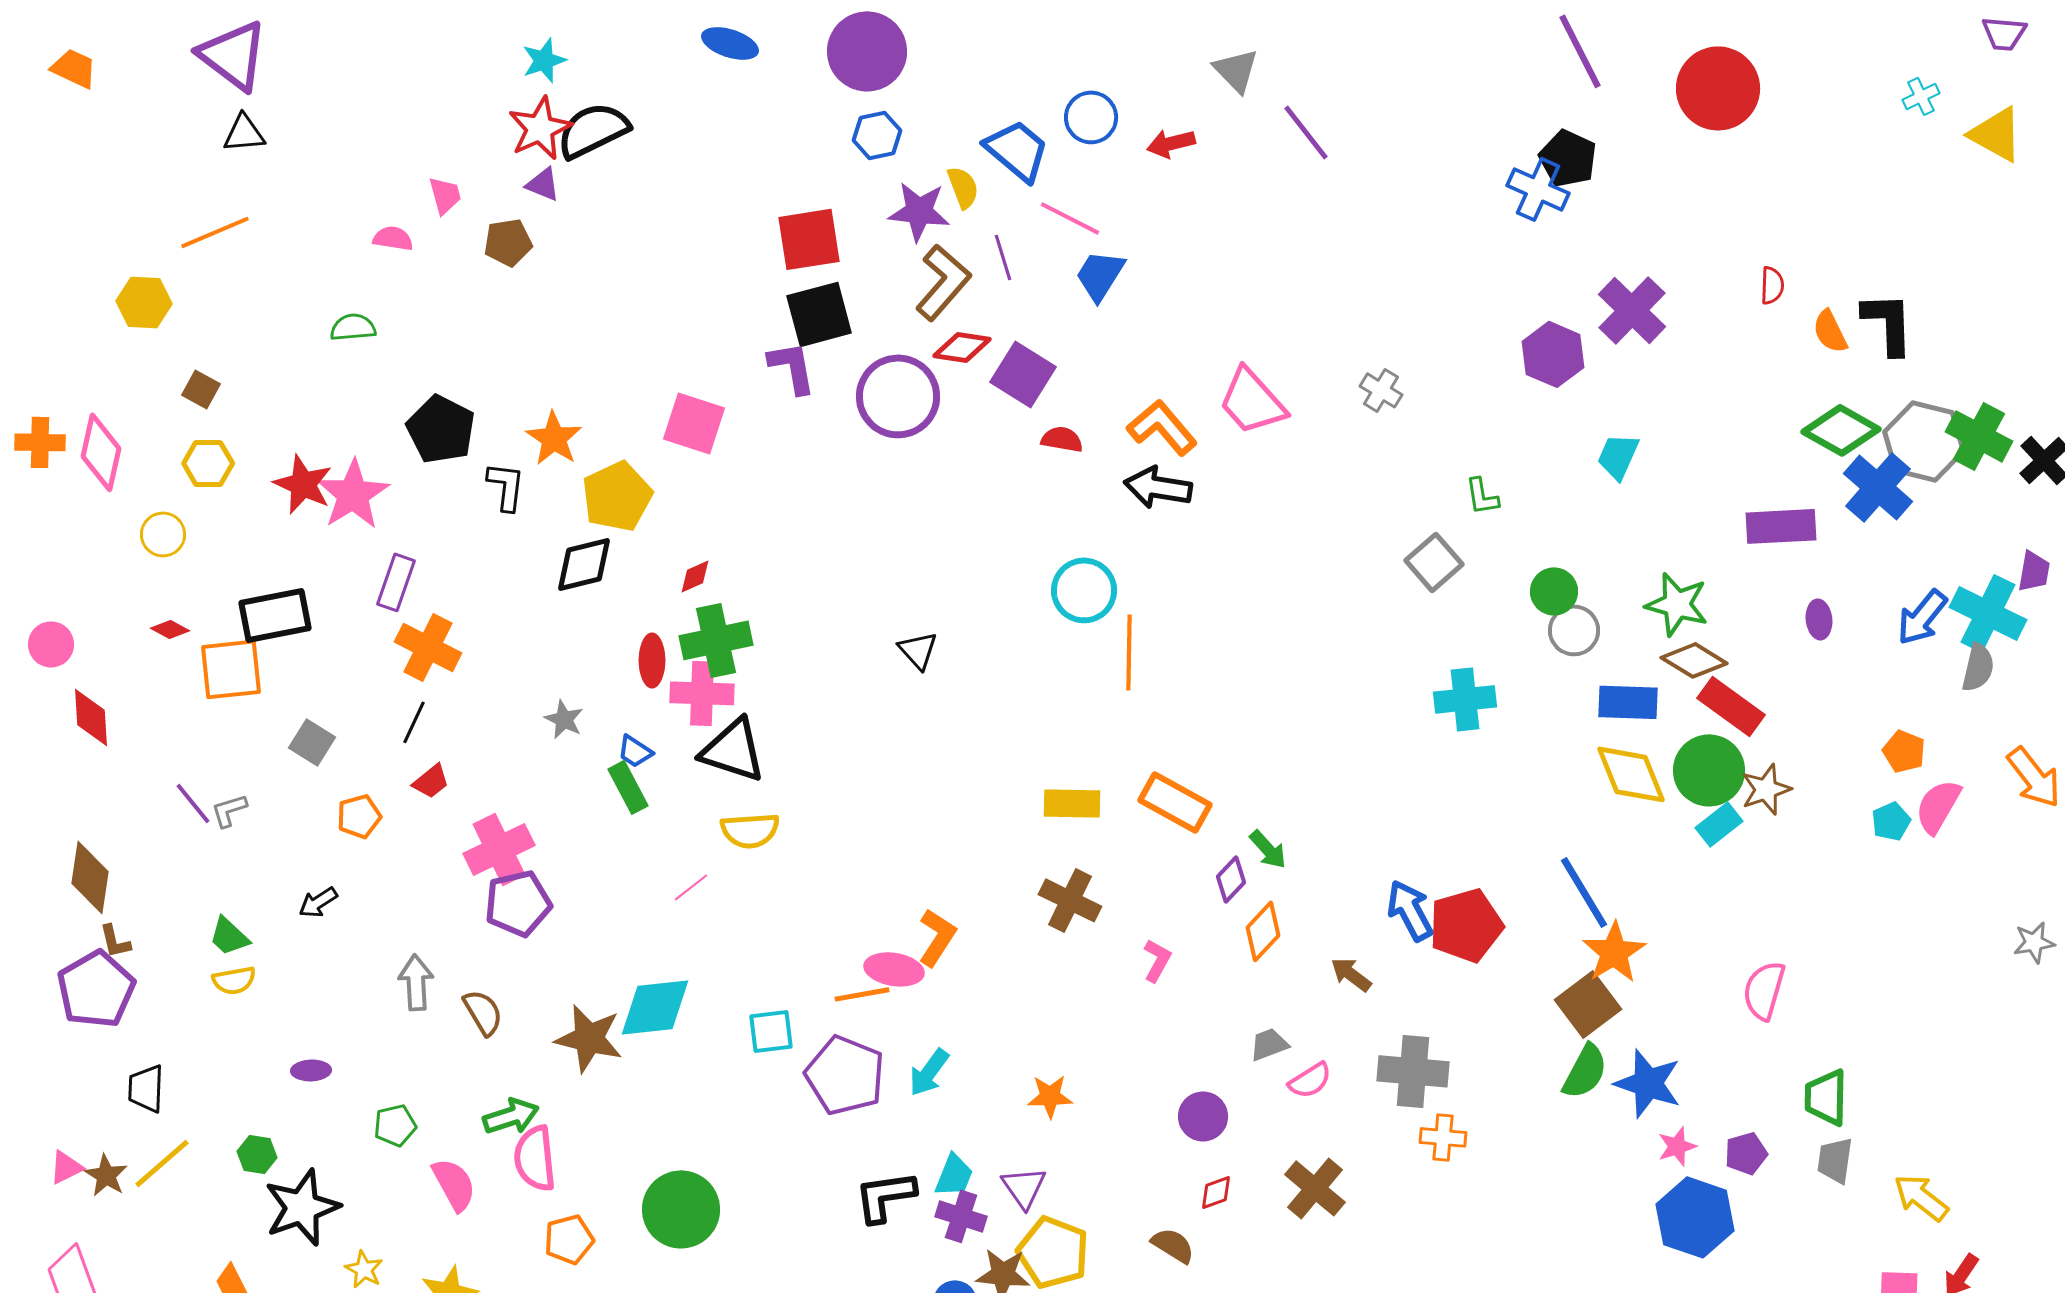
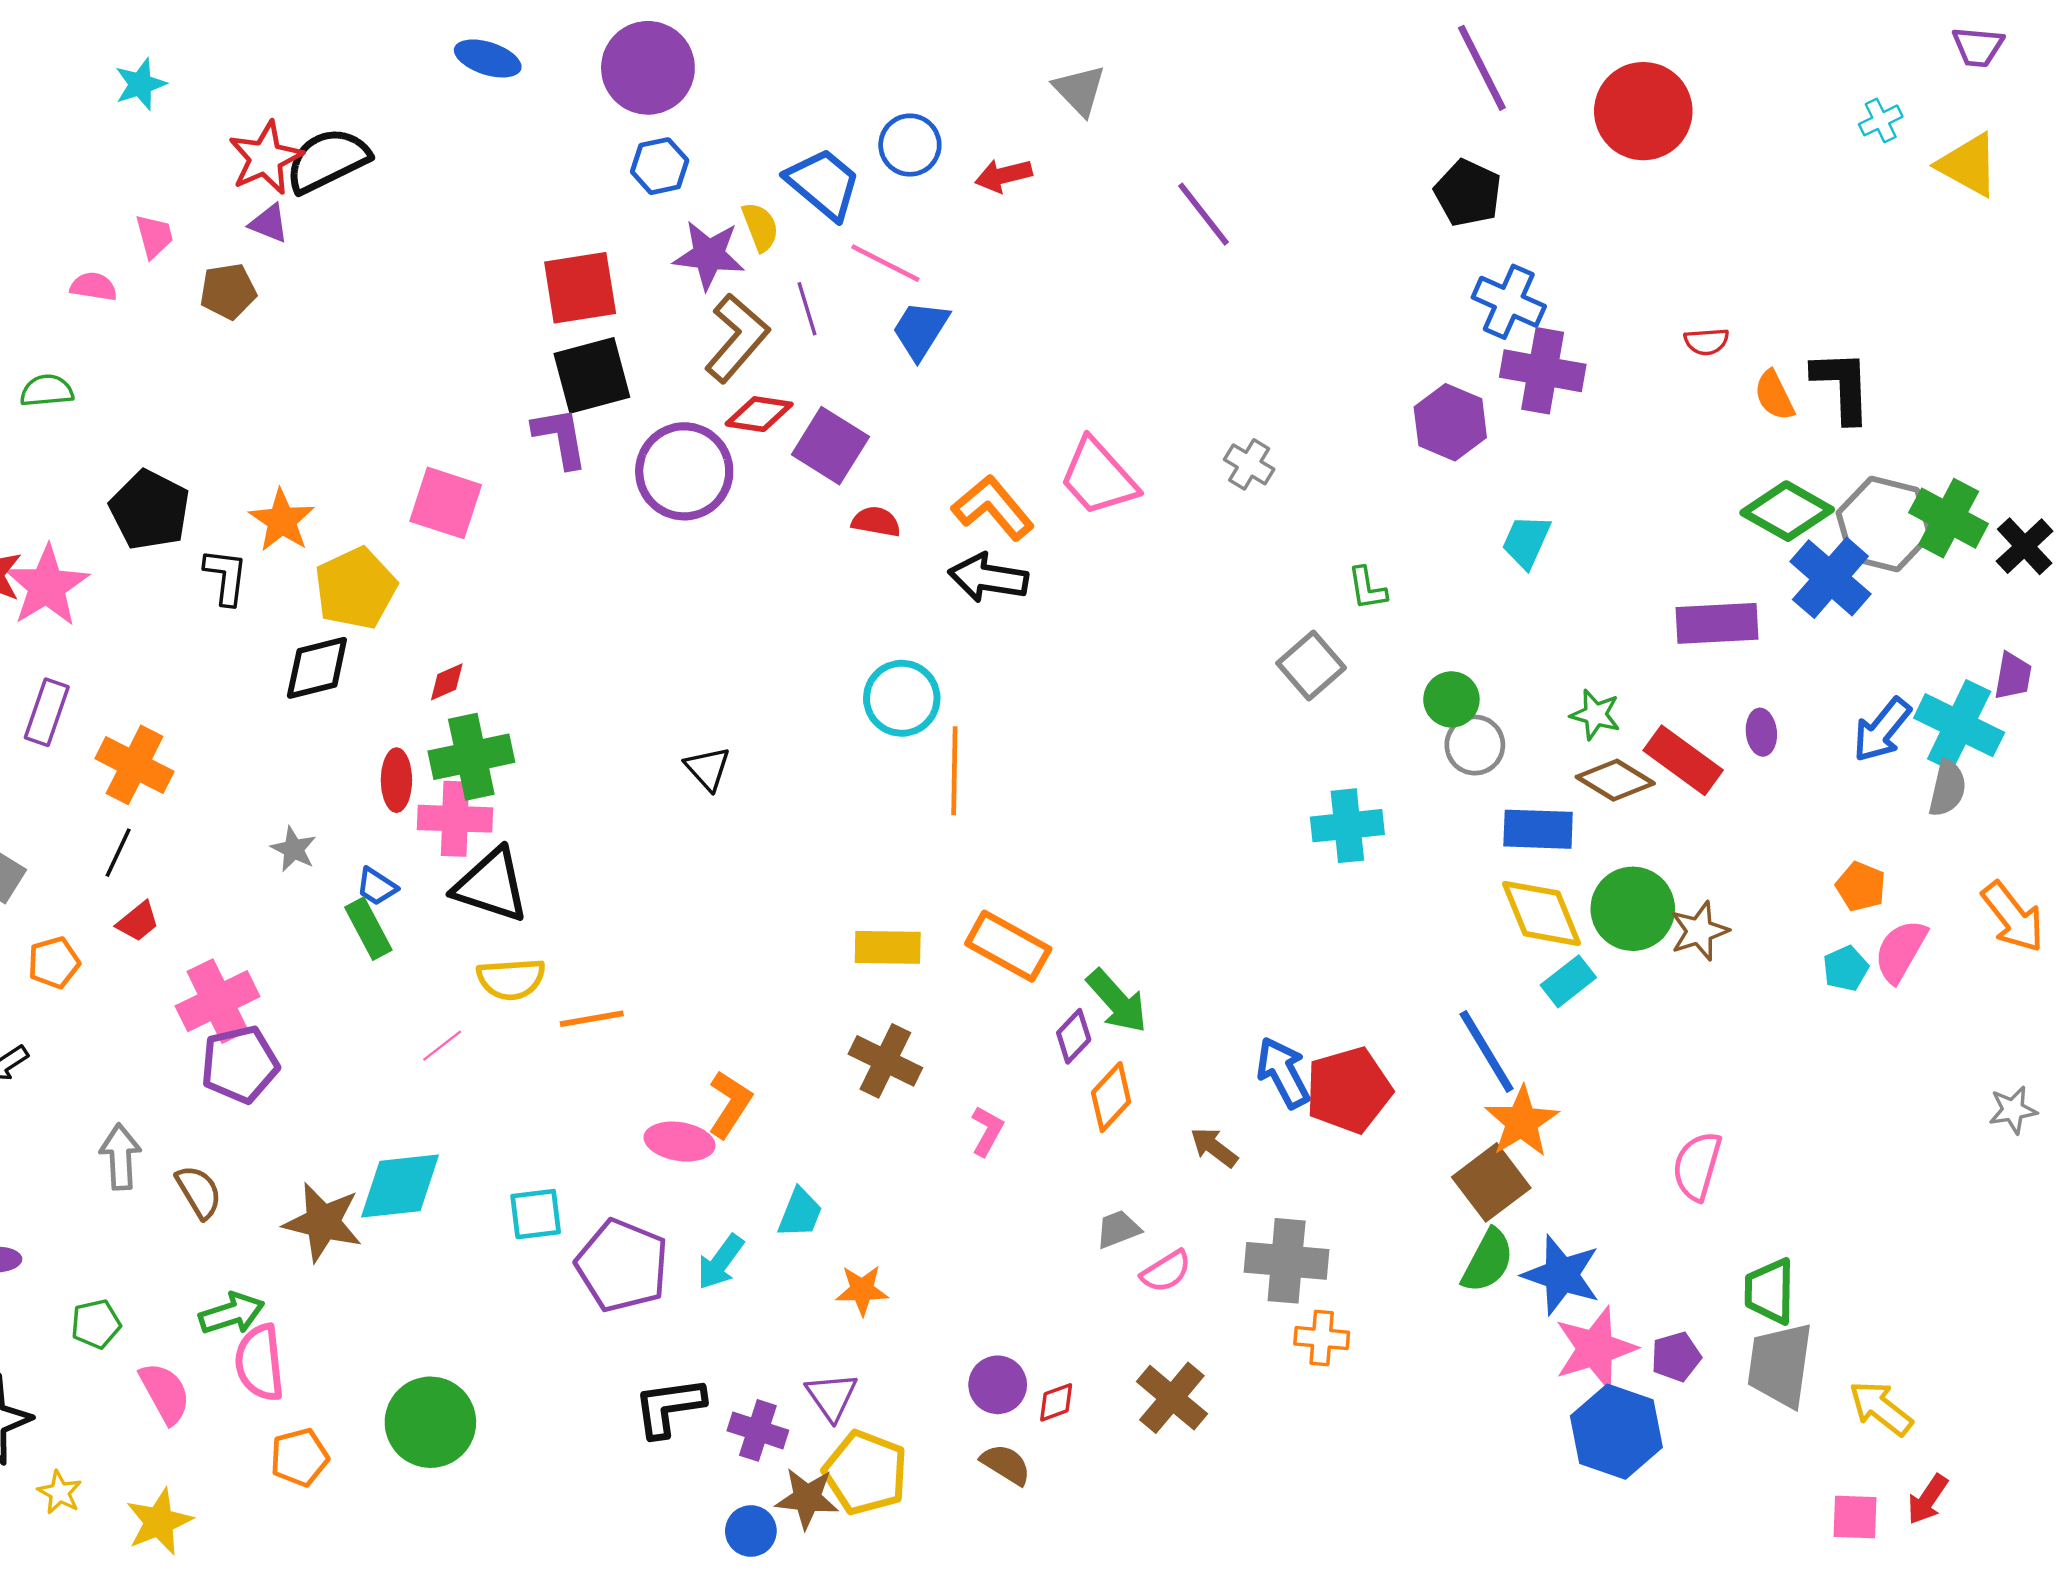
cyan star: (544, 60) -> (140, 84), moved
purple line: (1306, 132) -> (1204, 214), moved
blue cross: (1538, 189) -> (1509, 302), moved
red semicircle: (1772, 285) -> (1706, 342), turned 84
purple cross: (1632, 310) -> (1543, 371), turned -34
purple rectangle: (396, 582) -> (47, 712), moved
green star: (1677, 604) -> (1595, 715), size x0.7
red rectangle: (1731, 706) -> (1683, 760), moved
cyan rectangle: (1719, 824) -> (1568, 981), moved
green arrow: (1268, 849) -> (1117, 1001), size x1.4
orange line: (862, 994) -> (592, 1019), moved
purple circle: (1203, 1116) -> (998, 1385), moved
pink star: (1677, 1146) -> (1595, 1349), size x1.8
gray trapezoid: (1835, 1160) -> (1780, 1365), size x1.6
cyan trapezoid: (954, 1175) -> (800, 1213), moved

